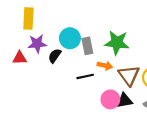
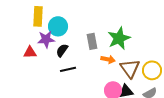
cyan circle: (70, 38) -> (58, 26), moved
green star: (117, 43) -> (119, 38), turned -30
black line: (85, 76) -> (68, 69), moved

